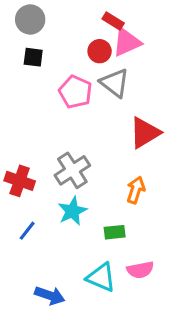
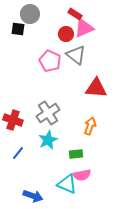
gray circle: (30, 19) -> (30, 14), moved
black square: (33, 57) -> (18, 29), moved
red triangle: (145, 133) -> (96, 88), turned 35
pink semicircle: (140, 270) -> (82, 175), moved

